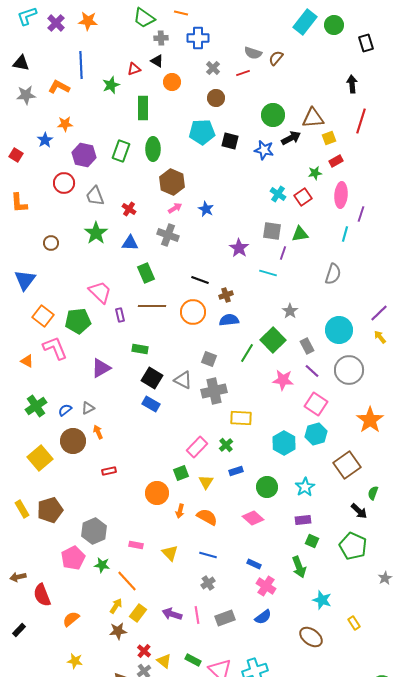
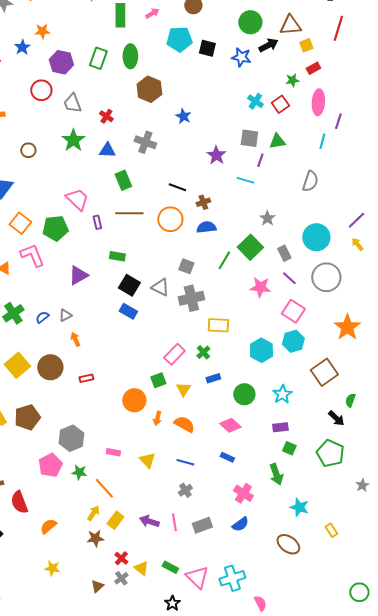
pink arrow: (175, 208) -> (152, 13), moved
brown circle: (73, 441) -> (50, 367), moved
blue rectangle: (254, 564) -> (227, 457), moved

